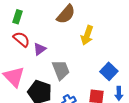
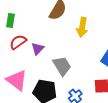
red semicircle: (21, 39) -> (18, 42), turned -66

